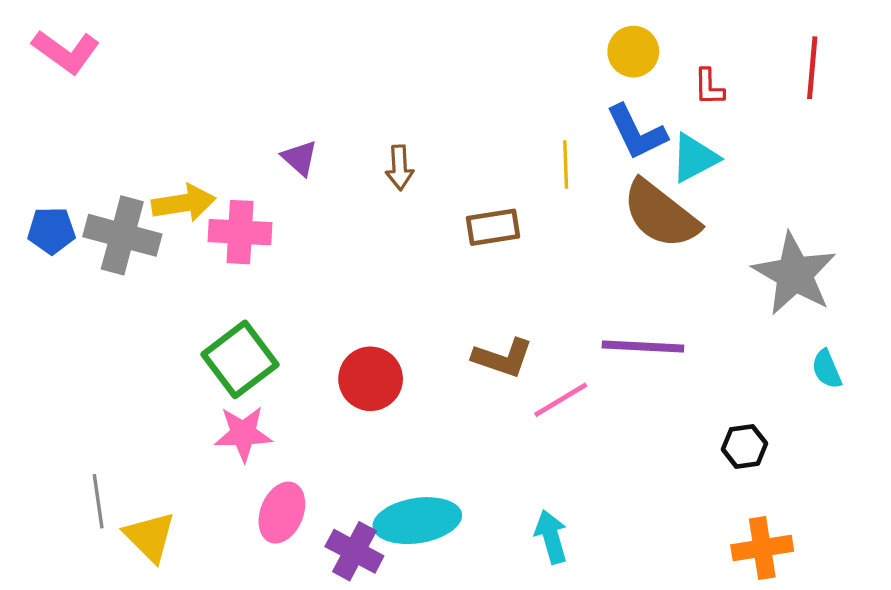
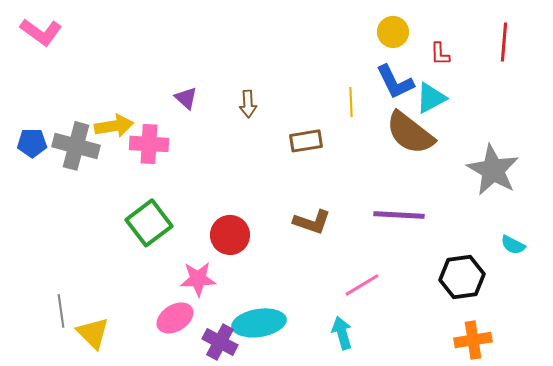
cyan semicircle: (827, 369) -> (513, 245), moved, turned -40
pink line: (561, 400) -> (362, 285), moved
pink star: (243, 434) -> (198, 279), moved
black hexagon: (744, 446) -> (462, 277), size x1.6
pink ellipse: (282, 513) -> (175, 318), turned 36

